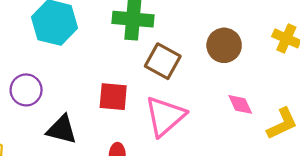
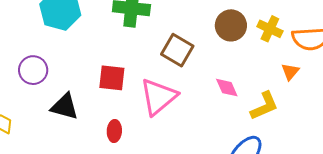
brown circle: (224, 45) -> (231, 25), moved
brown square: (163, 61) -> (177, 50), moved

